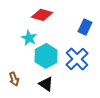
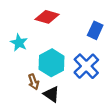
cyan star: (29, 38) -> (19, 43), moved
brown arrow: (14, 79) -> (34, 82), moved

